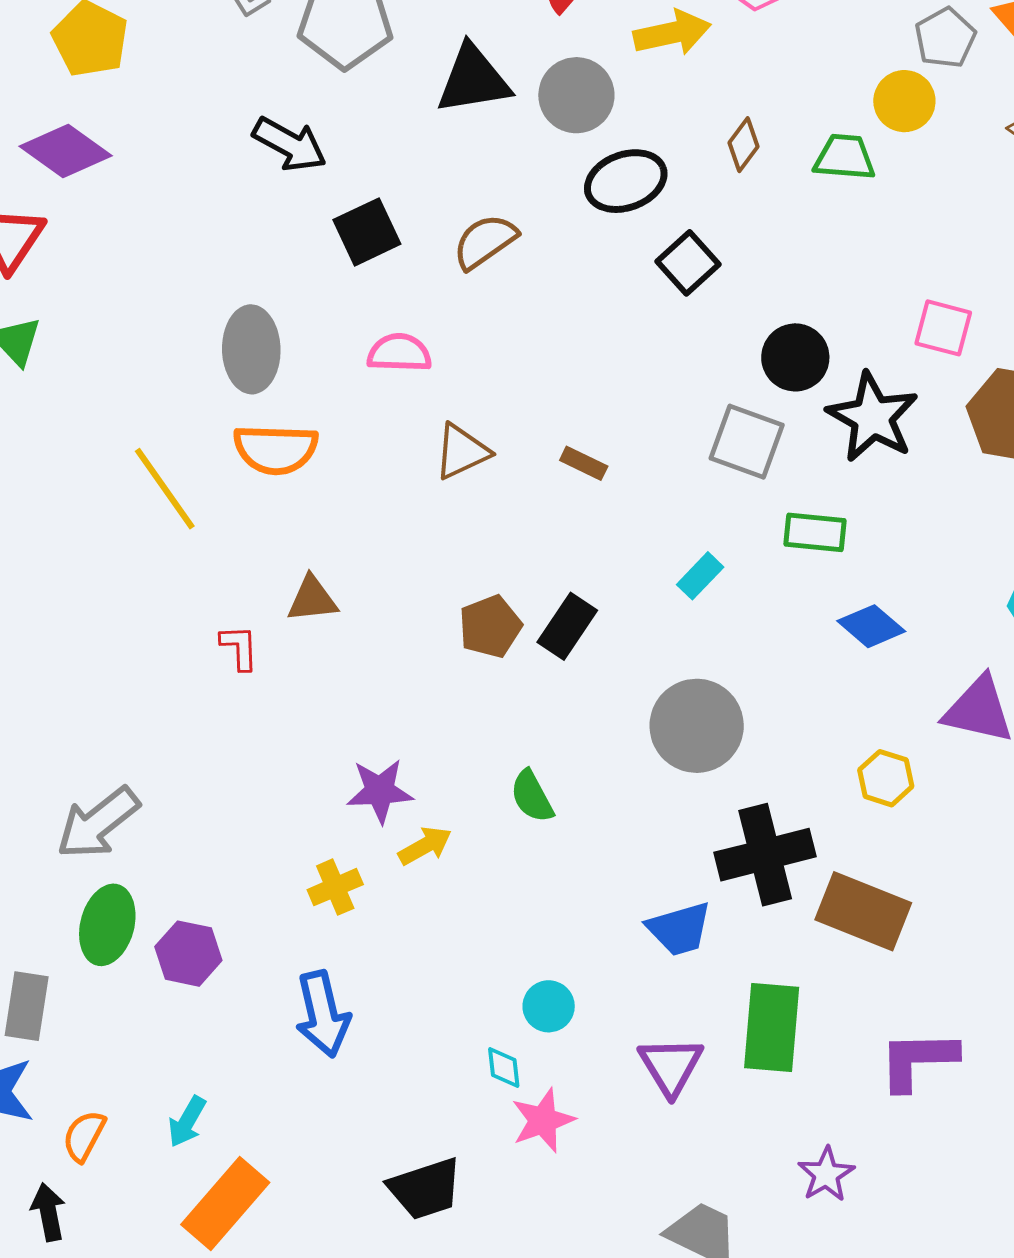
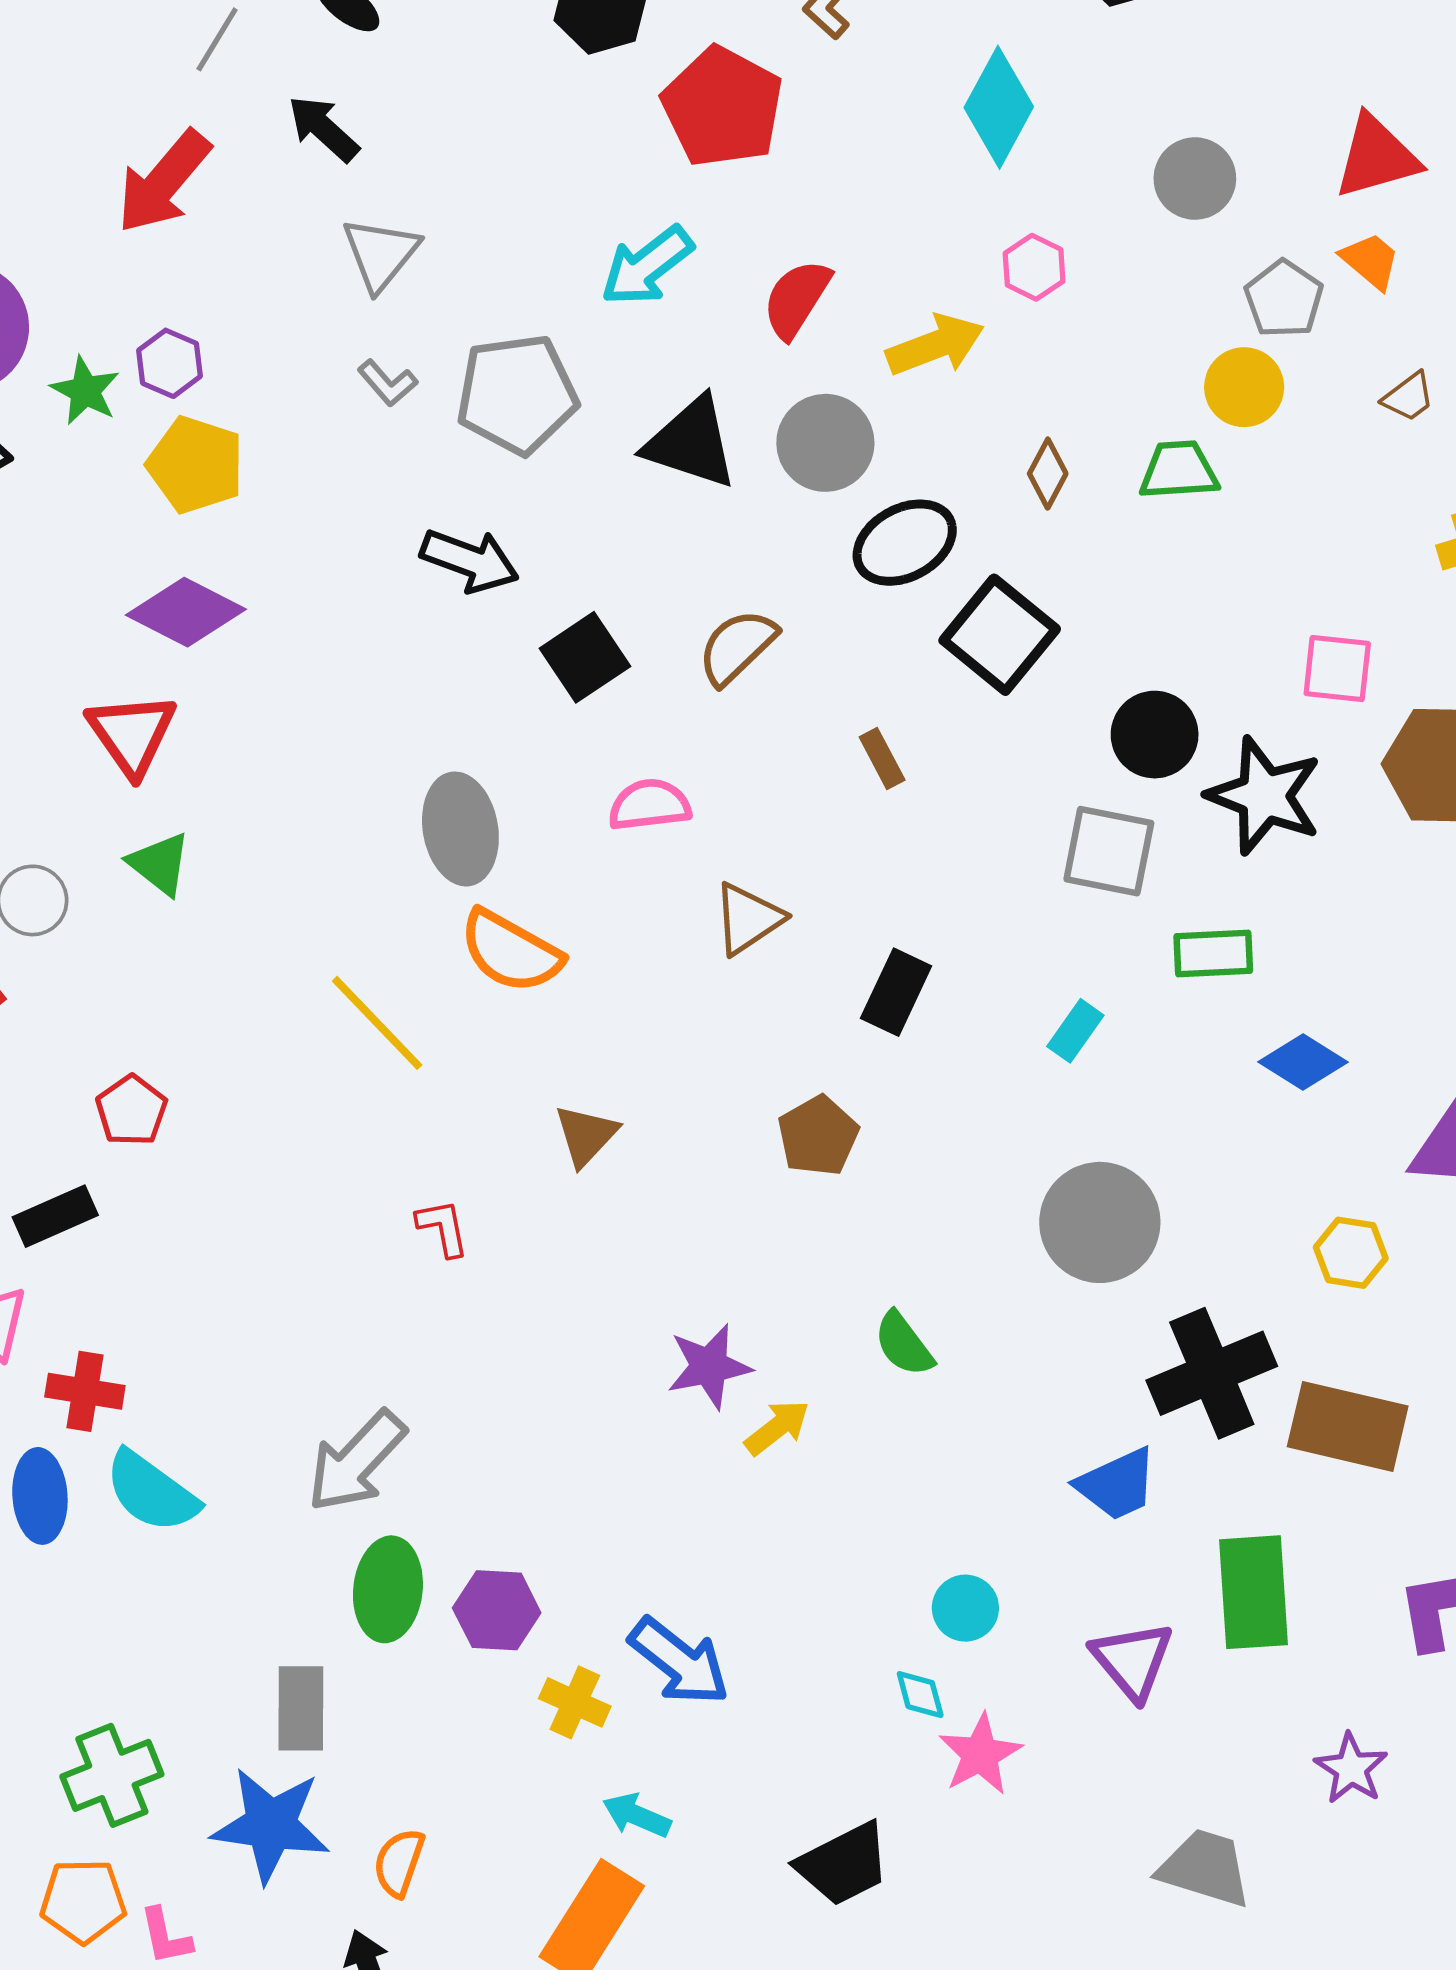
black triangle: (473, 80) -> (691, 443), turned 36
black square: (688, 263) -> (1000, 635), size x1.4
orange semicircle: (276, 449) -> (511, 951), turned 36
brown rectangle: (584, 463) -> (882, 758), moved, turned 45
brown triangle: (312, 599) -> (586, 1135), turned -32
black rectangle: (567, 626) -> (896, 992), moved
red L-shape: (239, 647) -> (443, 1228), moved
yellow cross: (335, 887) -> (575, 1702), moved, turned -34
blue arrow: (323, 1014) -> (679, 1661), turned -30
cyan arrow: (187, 1122) -> (637, 1815), moved, turned 92

